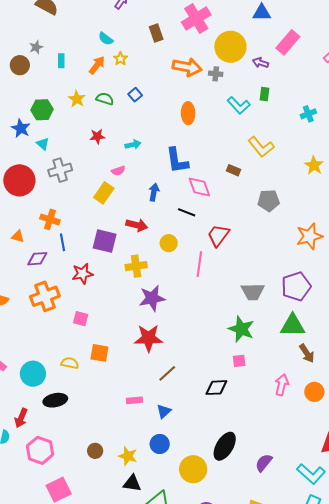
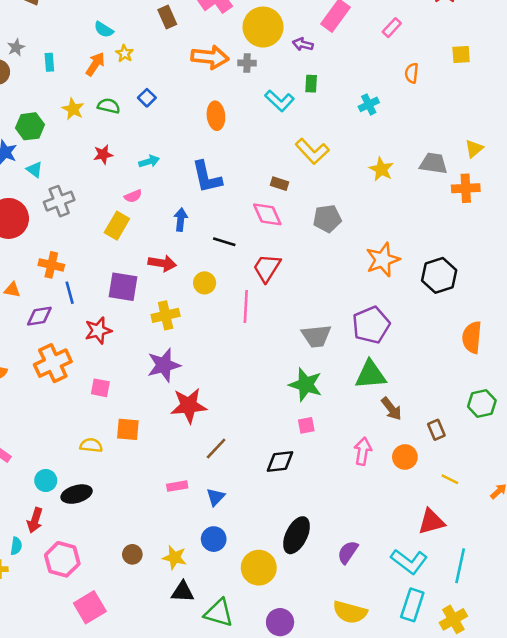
pink diamond: (199, 187) -> (267, 214), moved
purple star: (152, 298) -> (164, 365), moved
cyan circle: (33, 374) -> (46, 480), moved, size x0.7

